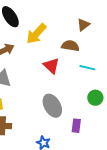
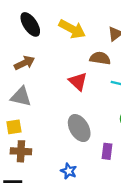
yellow arrow: (36, 34) -> (72, 29), moved, turned -105

